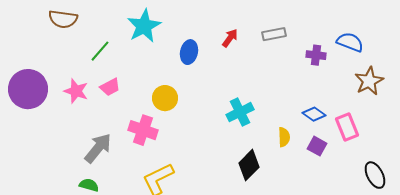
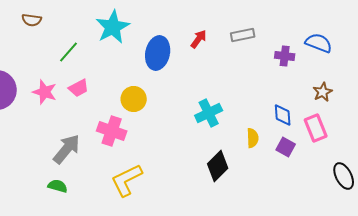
brown semicircle: (63, 19) -> (32, 20), size x0.7
blue ellipse: (189, 52) -> (158, 53), size x1.4
brown star: (369, 81) -> (323, 92), moved, size x0.7
blue diamond: (314, 114) -> (283, 115), turned 50

